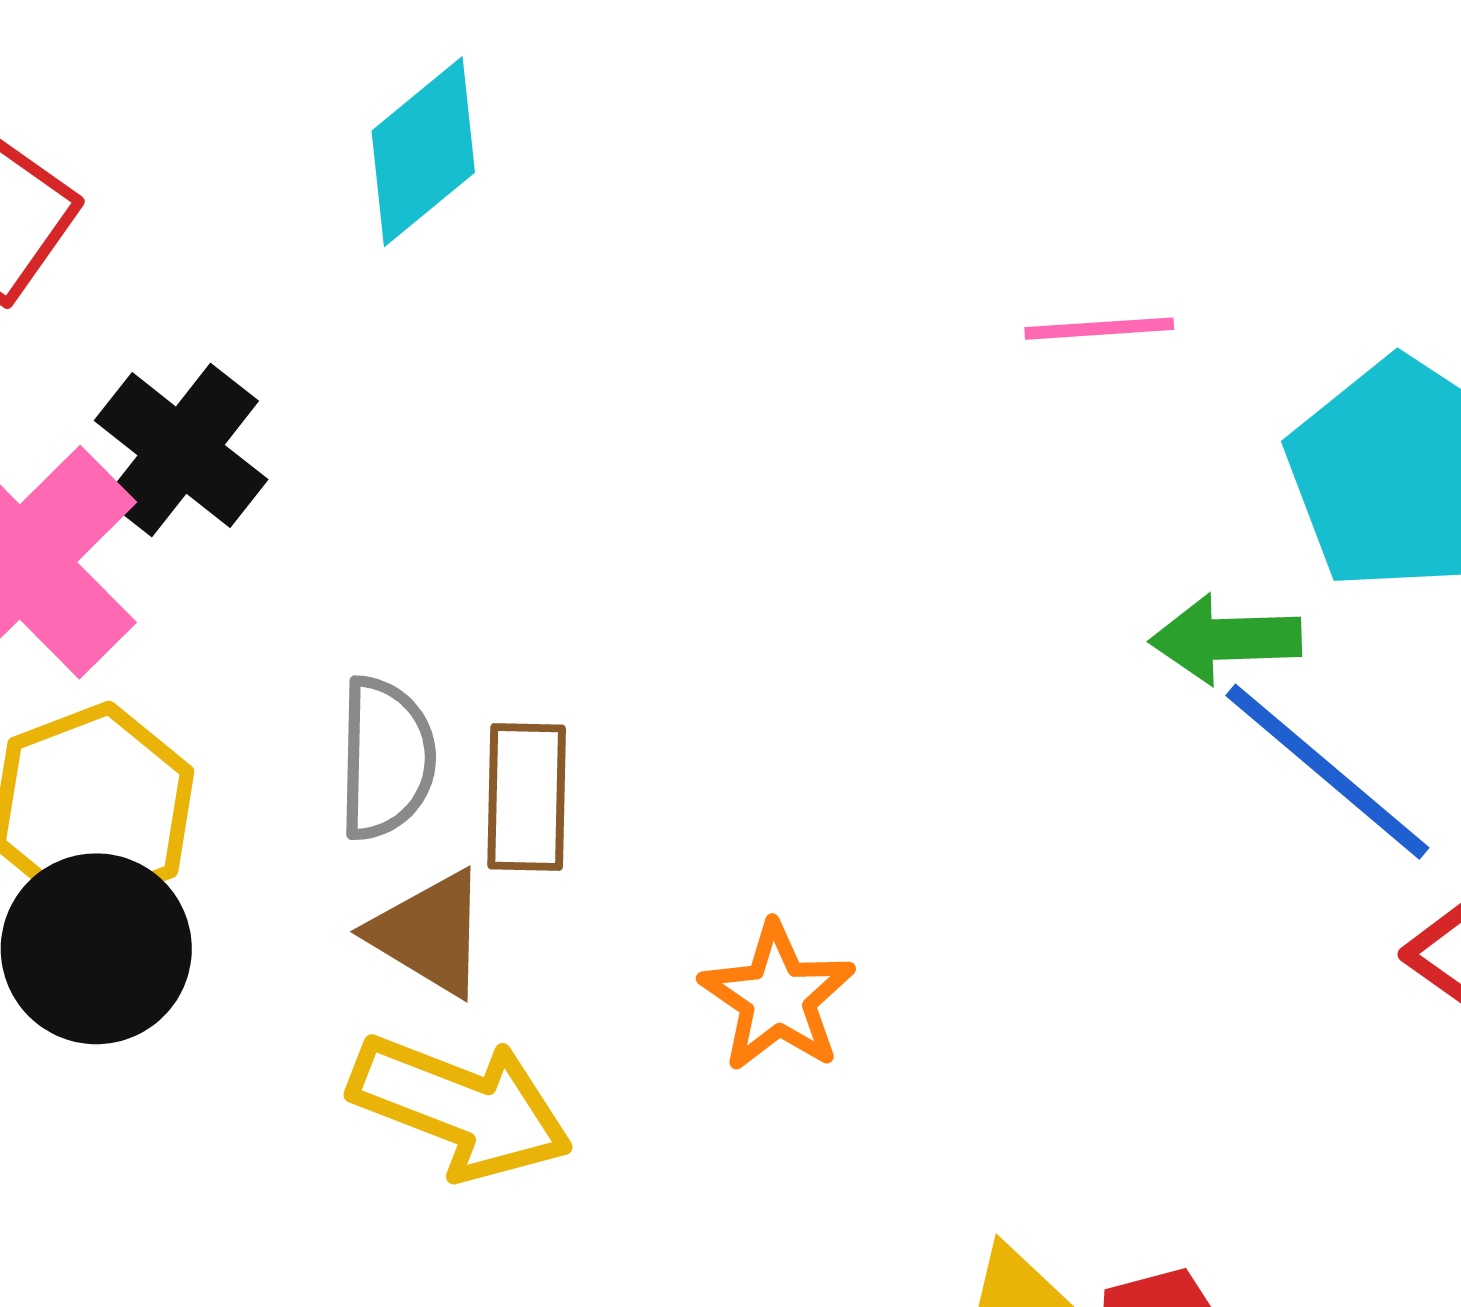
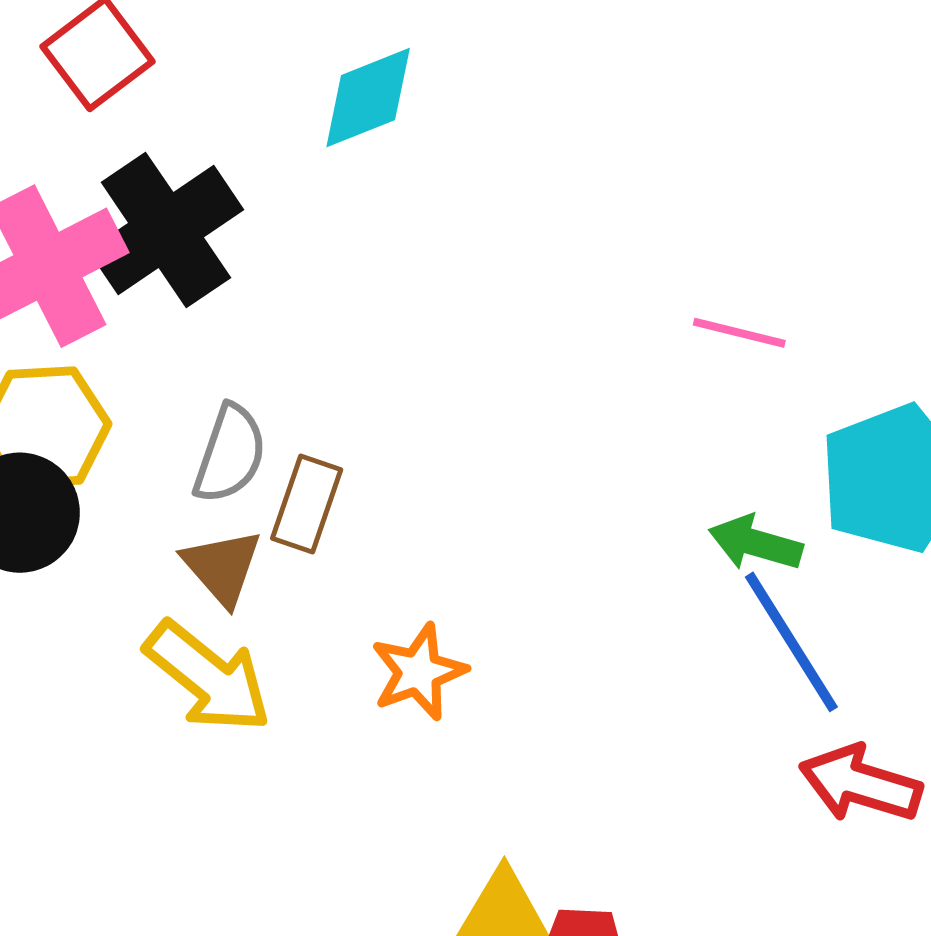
black cross: (181, 450) -> (166, 230), size x1.4

